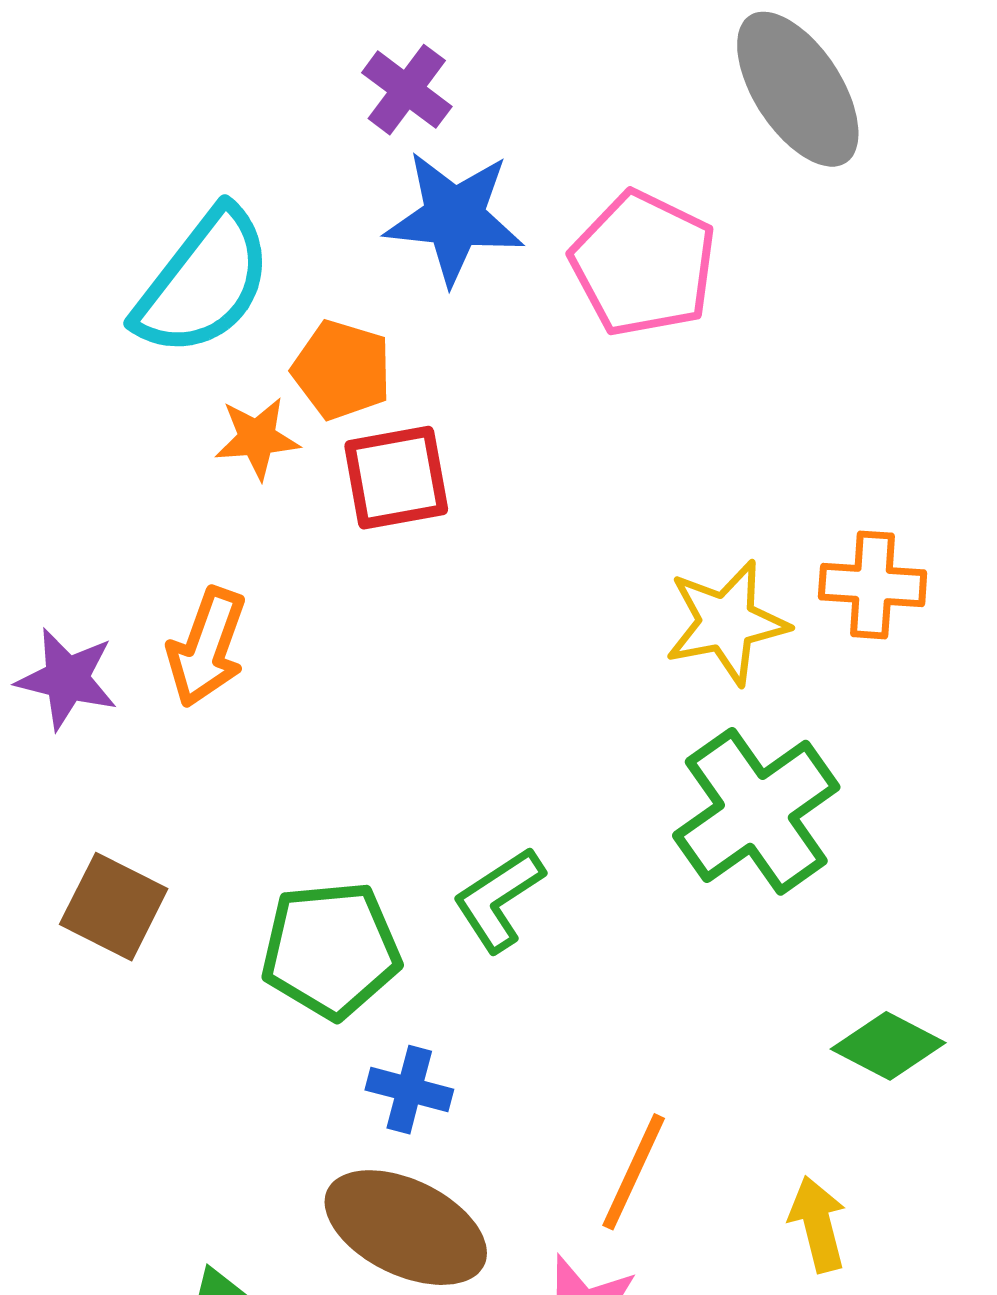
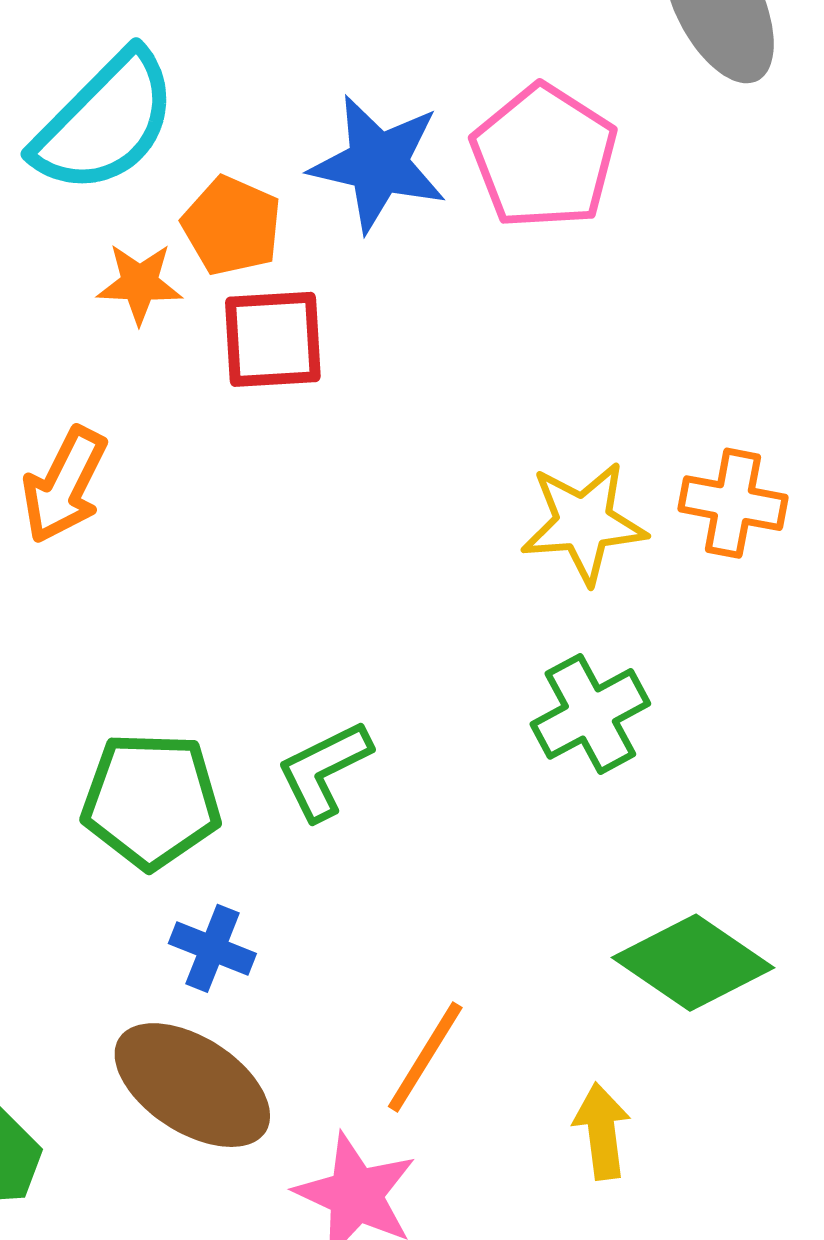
blue star: (454, 217) -> (378, 163), moved
green cross: (756, 811) -> (590, 714), size x0.7
green diamond: (888, 1046) -> (693, 963), size x1.4

